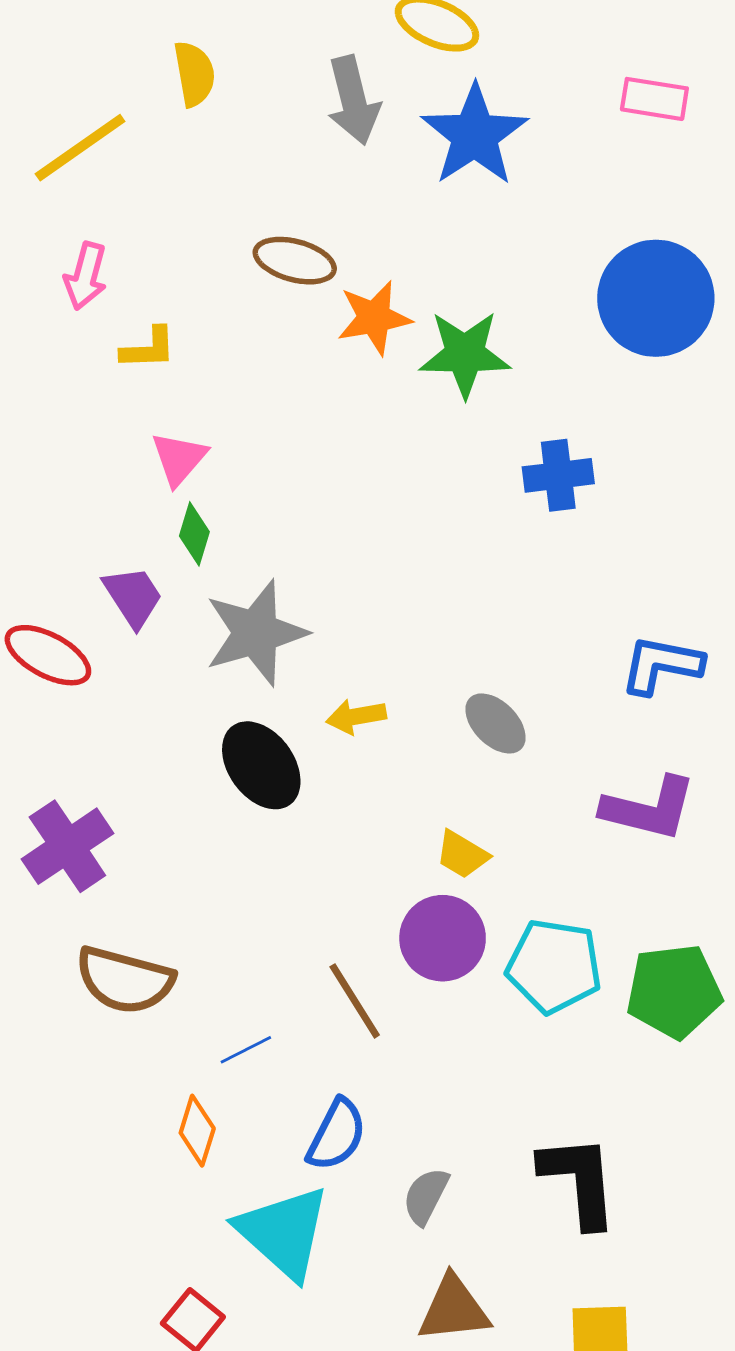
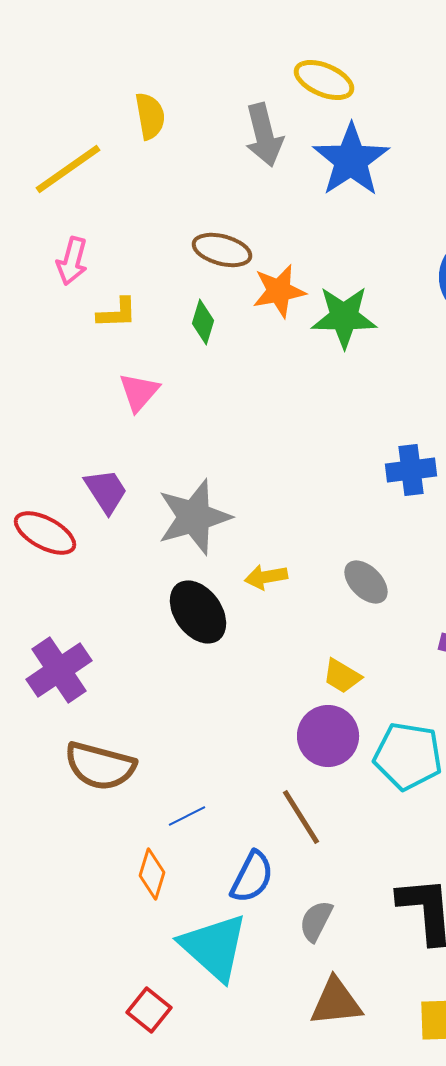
blue cross: (558, 475) -> (411, 470), moved
green diamond: (194, 534) -> (203, 322), moved
brown line: (355, 1001) -> (301, 817), moved

